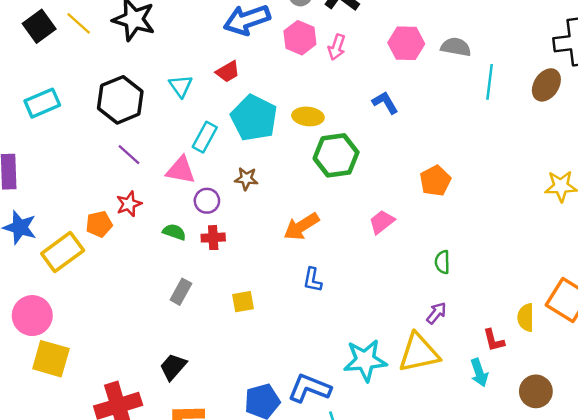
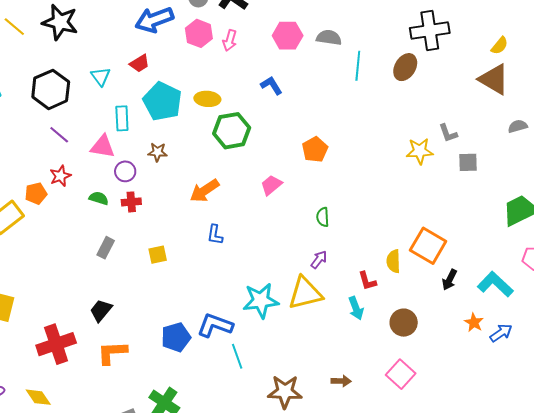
cyan rectangle: (205, 137) -> (122, 118), turned -30

